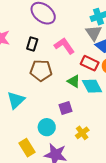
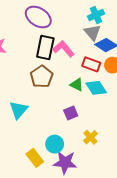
black rectangle: (32, 44) -> (45, 48), moved, size x1.6
brown pentagon: (41, 70) -> (42, 77), turned -30
cyan circle: (47, 127) -> (55, 144), moved

